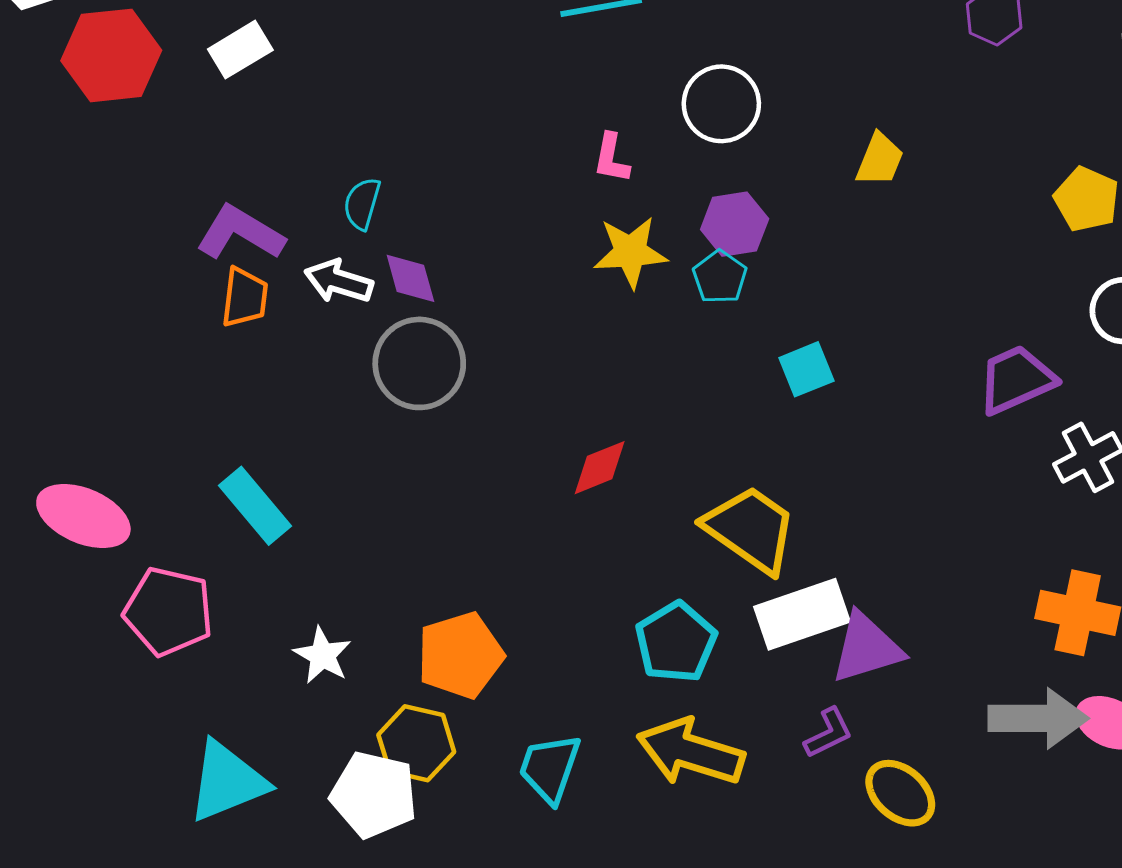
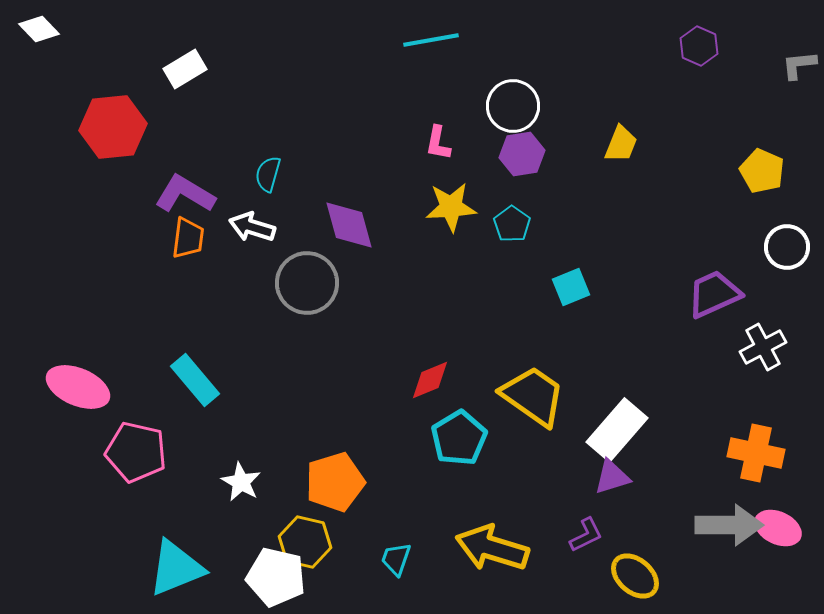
red hexagon: (111, 55) -> (113, 127), moved
purple hexagon: (735, 224) -> (522, 154), moved
purple diamond: (410, 278) -> (349, 225), moved, size x1.4
red diamond: (600, 468) -> (430, 380), moved
white rectangle: (802, 614) -> (617, 430), moved, turned -30
cyan pentagon: (676, 642) -> (459, 438), moved
purple triangle: (867, 648) -> (612, 477), size x0.7
cyan trapezoid: (550, 768) -> (396, 559), size x0.7

